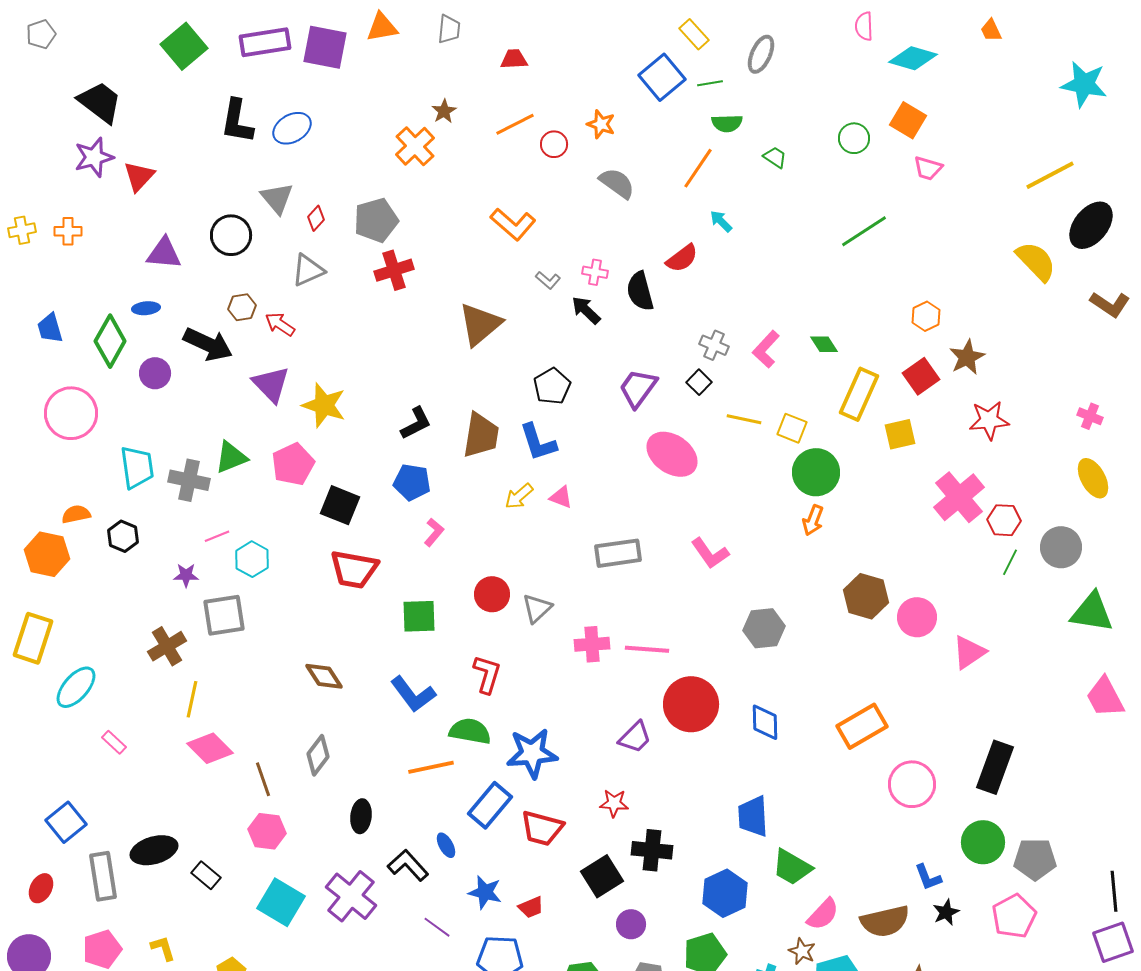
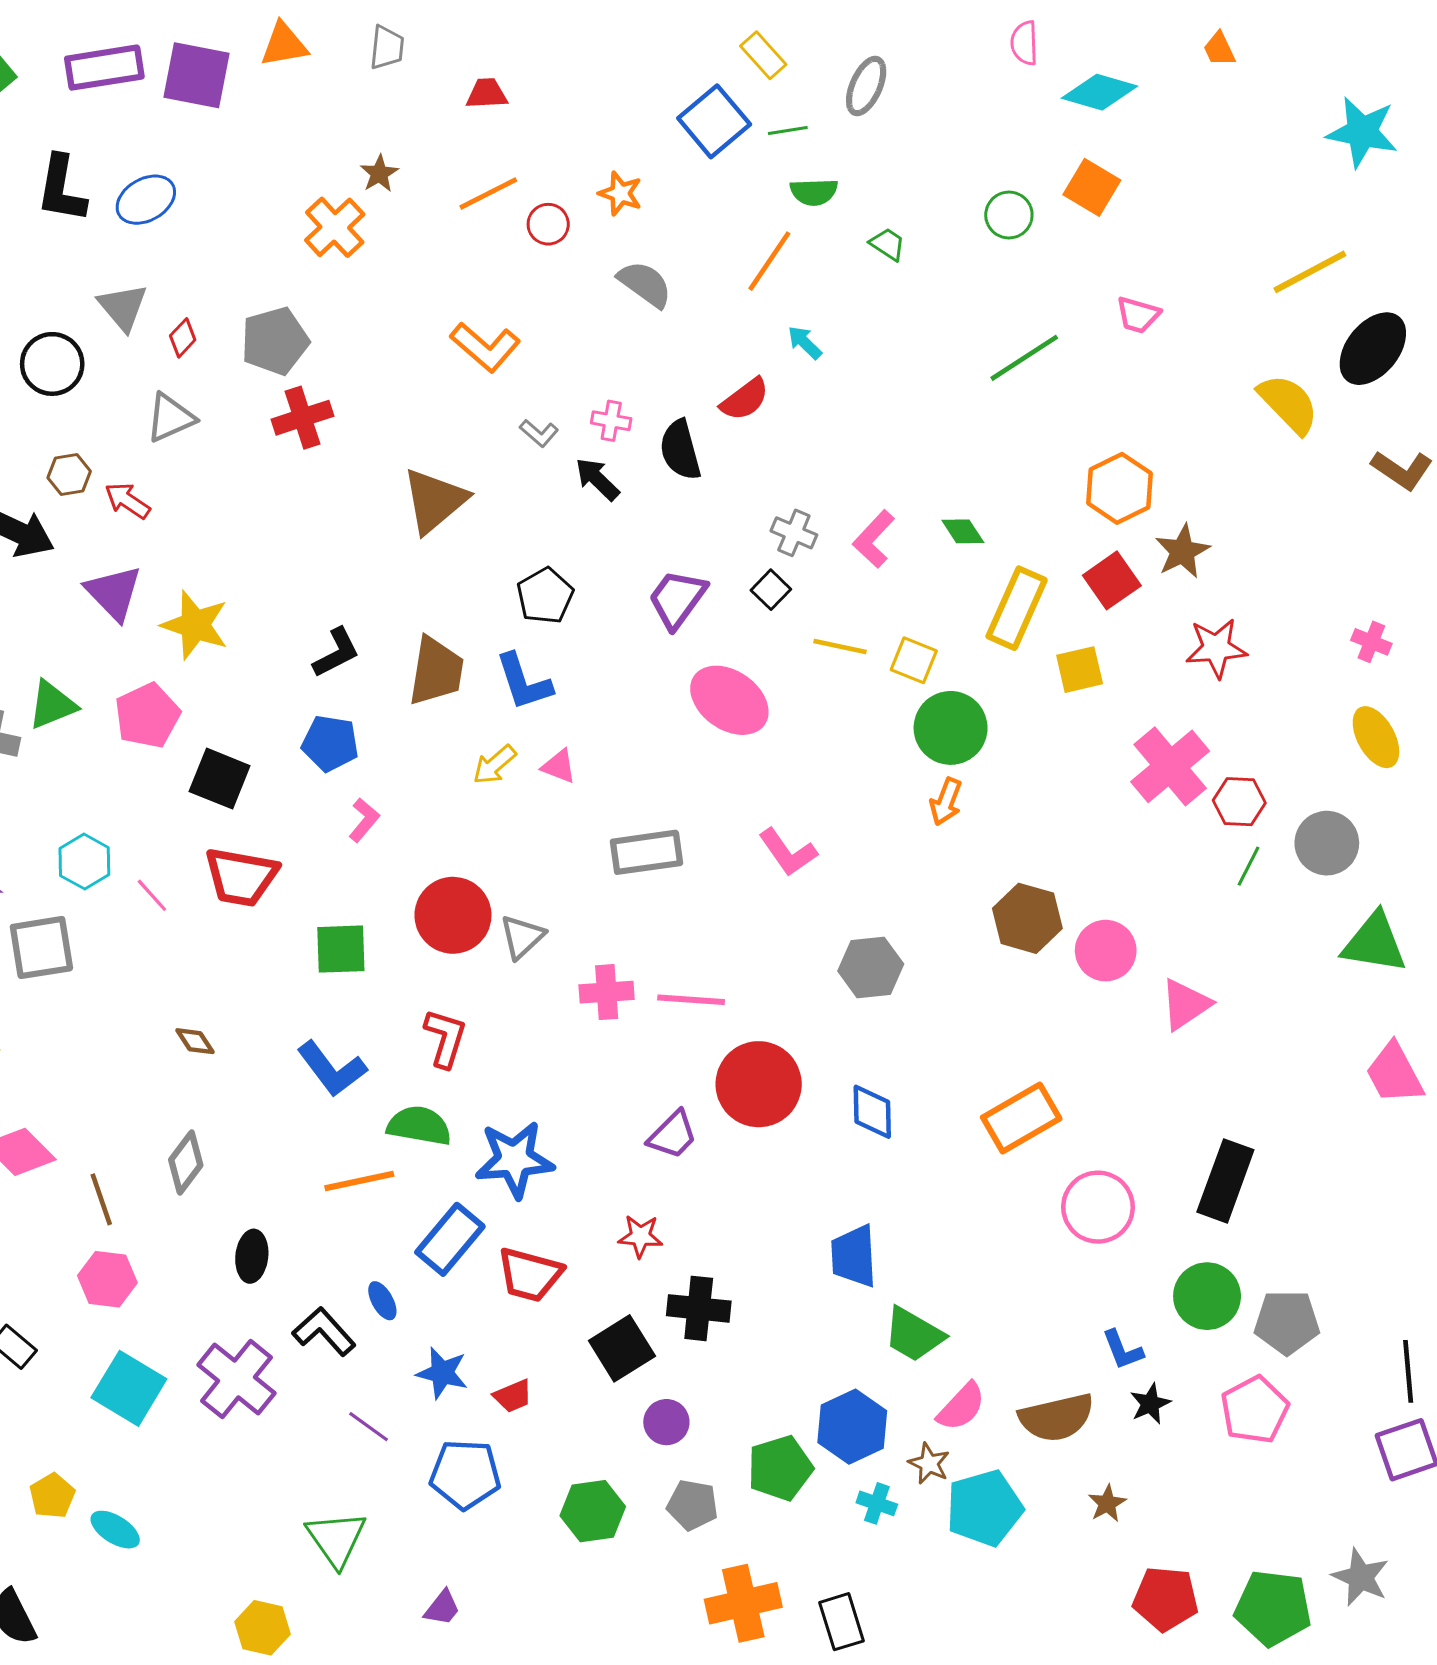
pink trapezoid: (928, 168) -> (1138, 315), moved
orange hexagon: (926, 316) -> (1119, 488), size x1.5
pink line: (217, 536) -> (152, 895), moved, turned 70
red circle: (492, 594) -> (453, 915), size x1.4
brown diamond: (324, 676) -> (195, 1041), size x0.7
blue hexagon: (725, 893) -> (852, 1427), moved

